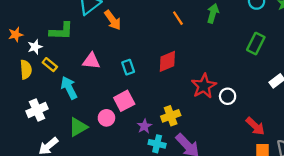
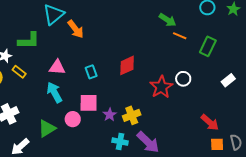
green arrow: (213, 13) -> (168, 20), turned 108
orange line: (178, 18) -> (180, 36), moved, turned -32
cyan arrow: (69, 88) -> (54, 92), moved
white circle: (228, 96) -> (183, 79), moved
pink square: (124, 101) -> (89, 103), turned 30
purple star: (144, 126) -> (110, 115), moved

